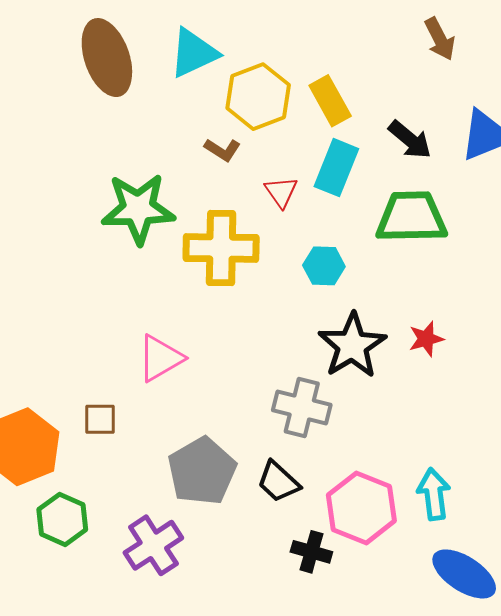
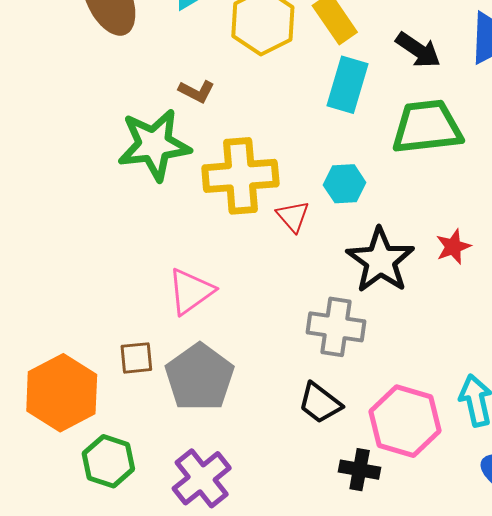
brown L-shape: (222, 150) -> (197, 91), moved
red triangle: (281, 192) -> (293, 216), moved
gray pentagon: (202, 471) -> (200, 377), moved

